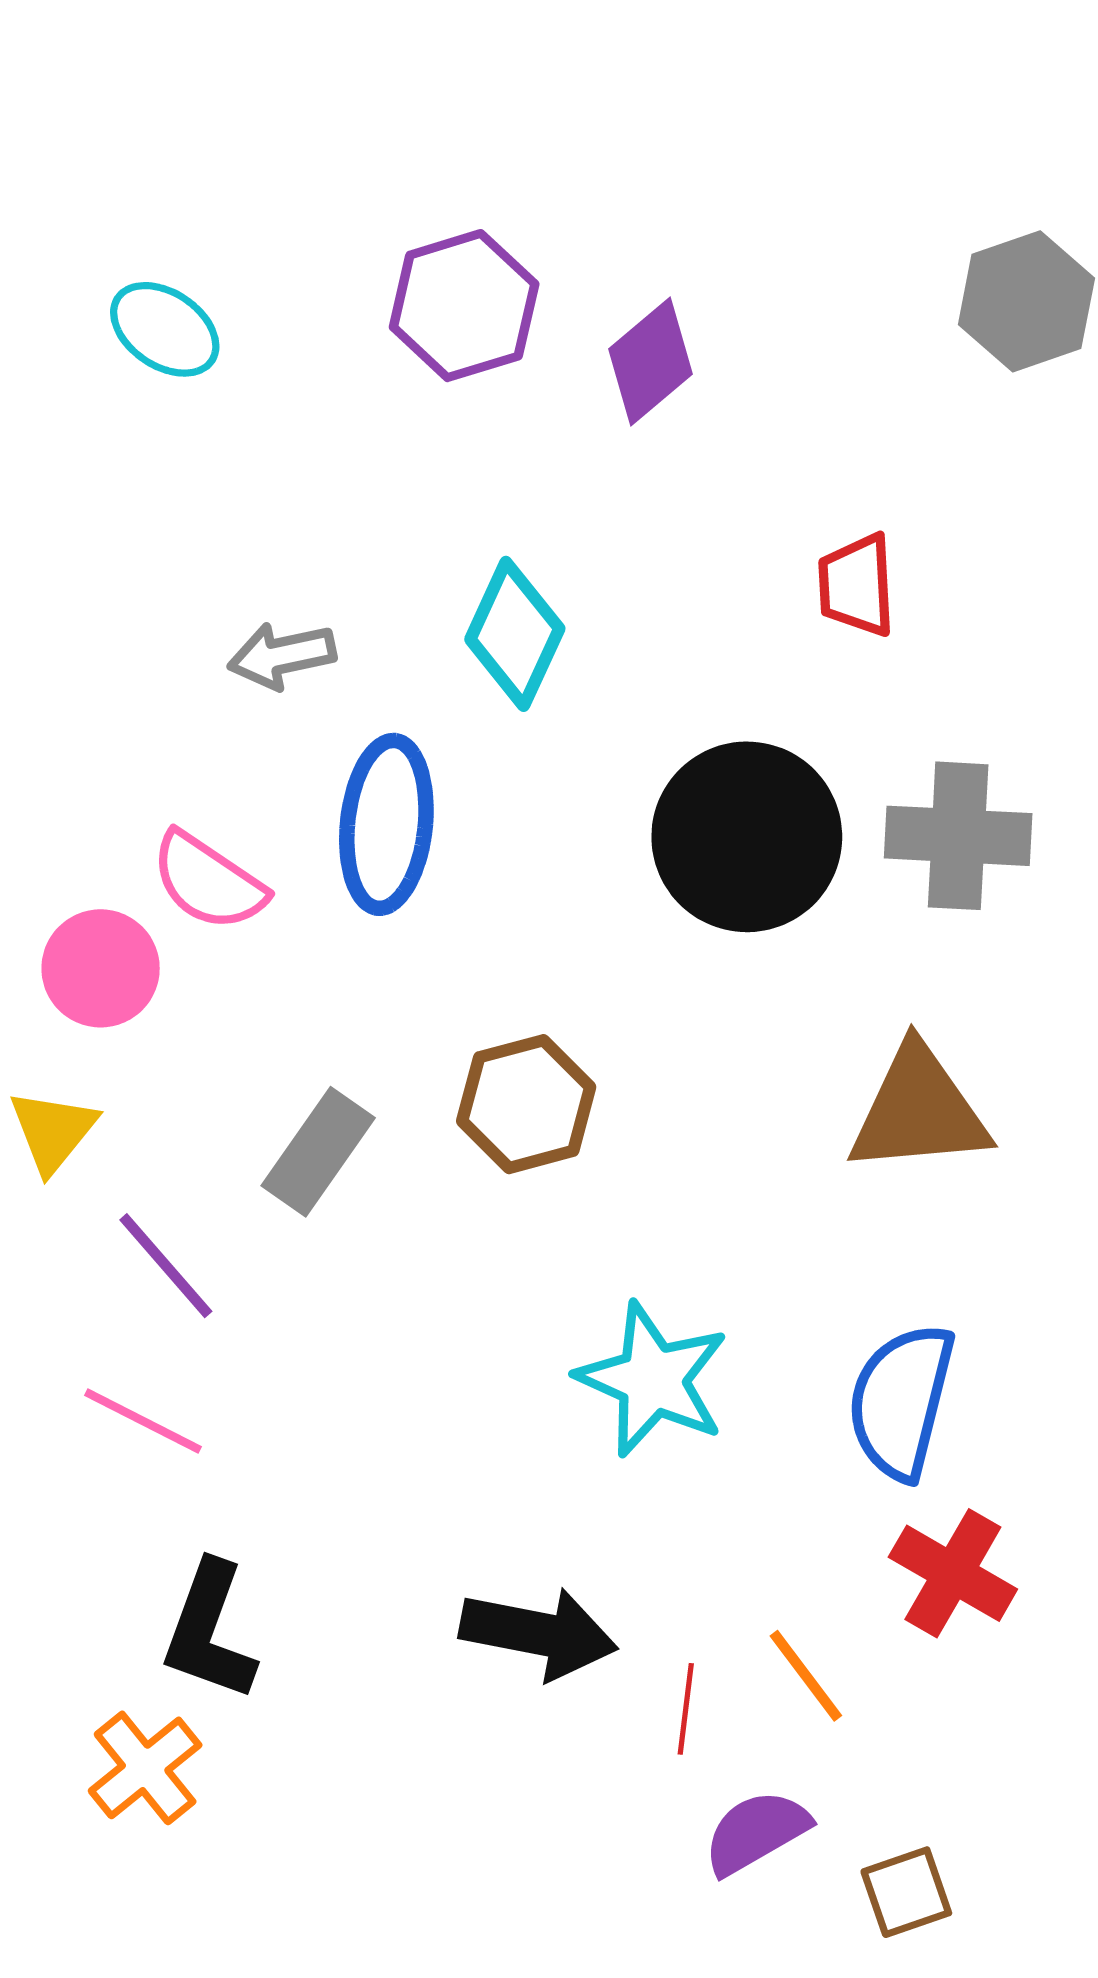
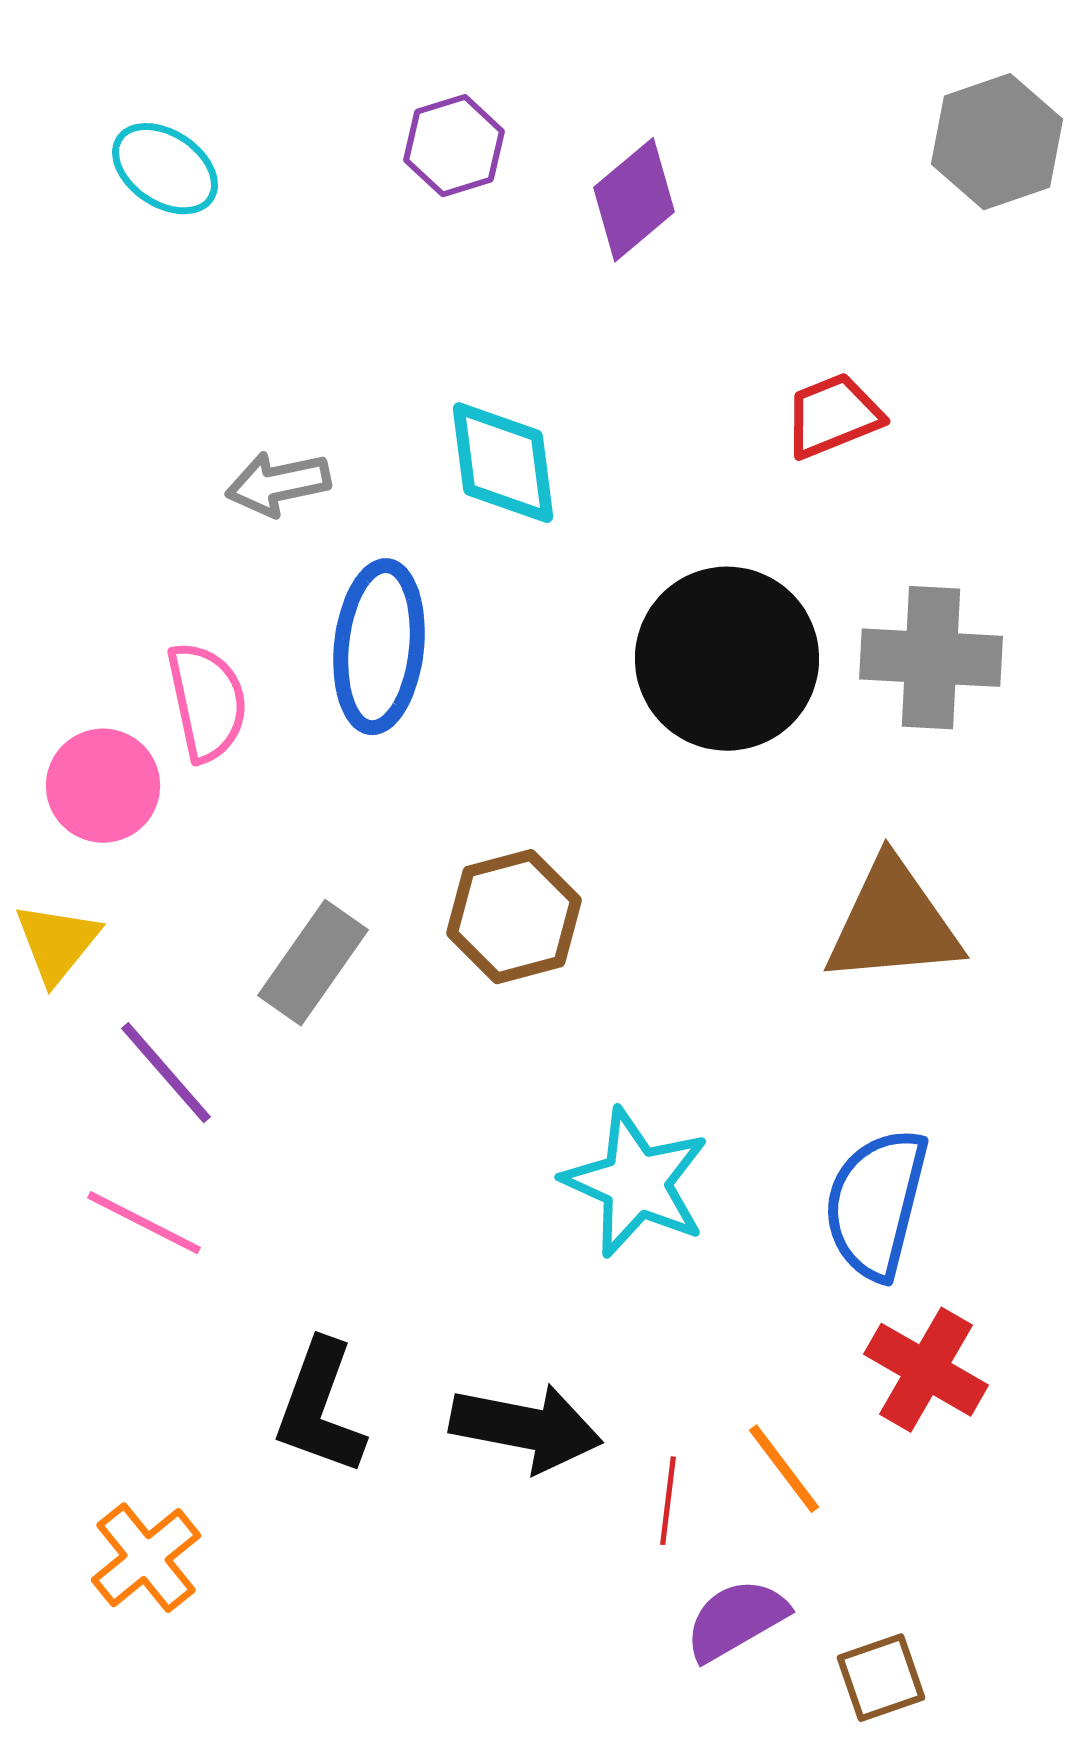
purple hexagon: (464, 306) -> (454, 146), size x0.7
red trapezoid: (857, 585) -> (833, 416), turned 71
cyan diamond: (515, 634) -> (503, 463), turned -32
pink semicircle: (208, 881) -> (207, 702), turned -136
black L-shape: (209, 1631) -> (320, 1408), moved

